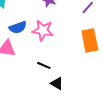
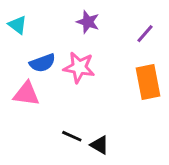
black line: (44, 65) -> (72, 136), moved

